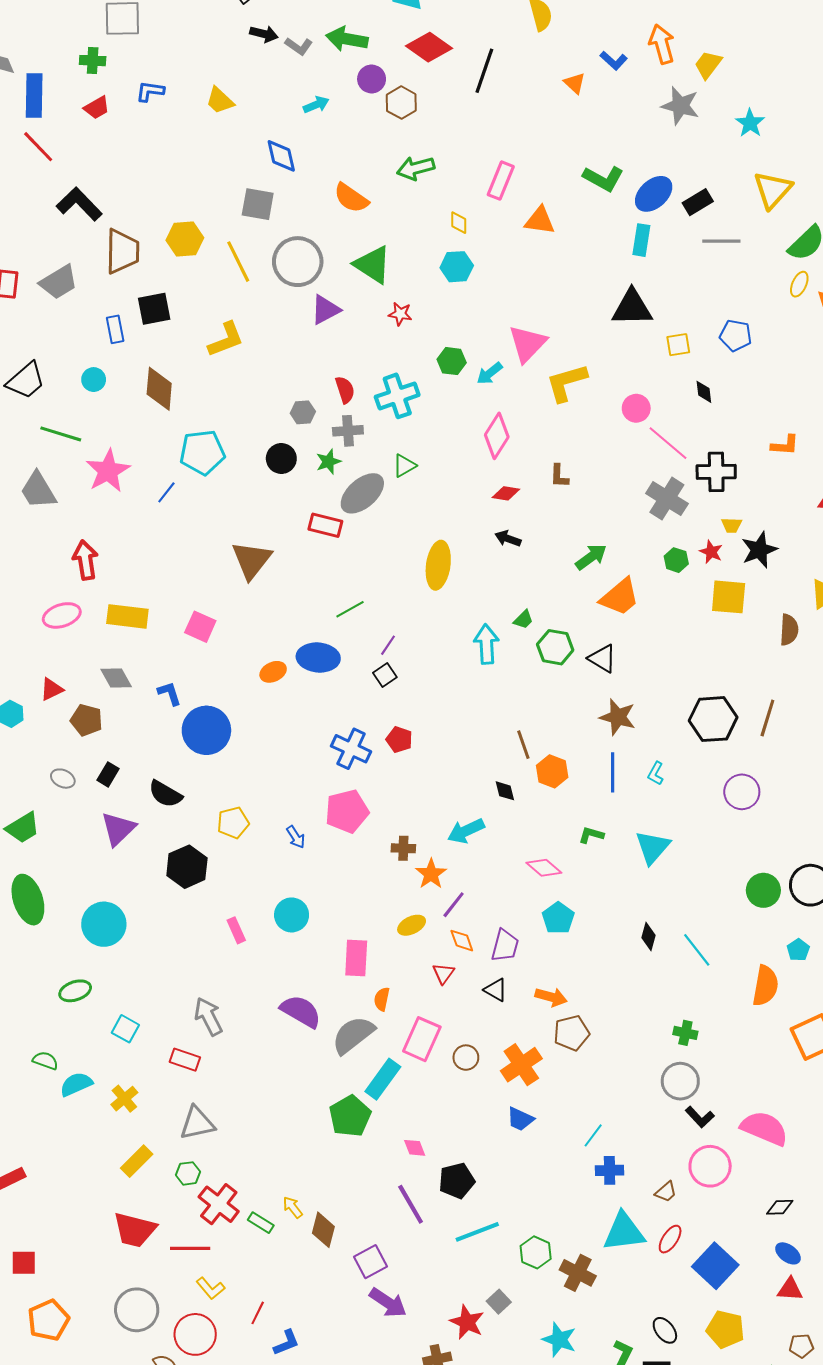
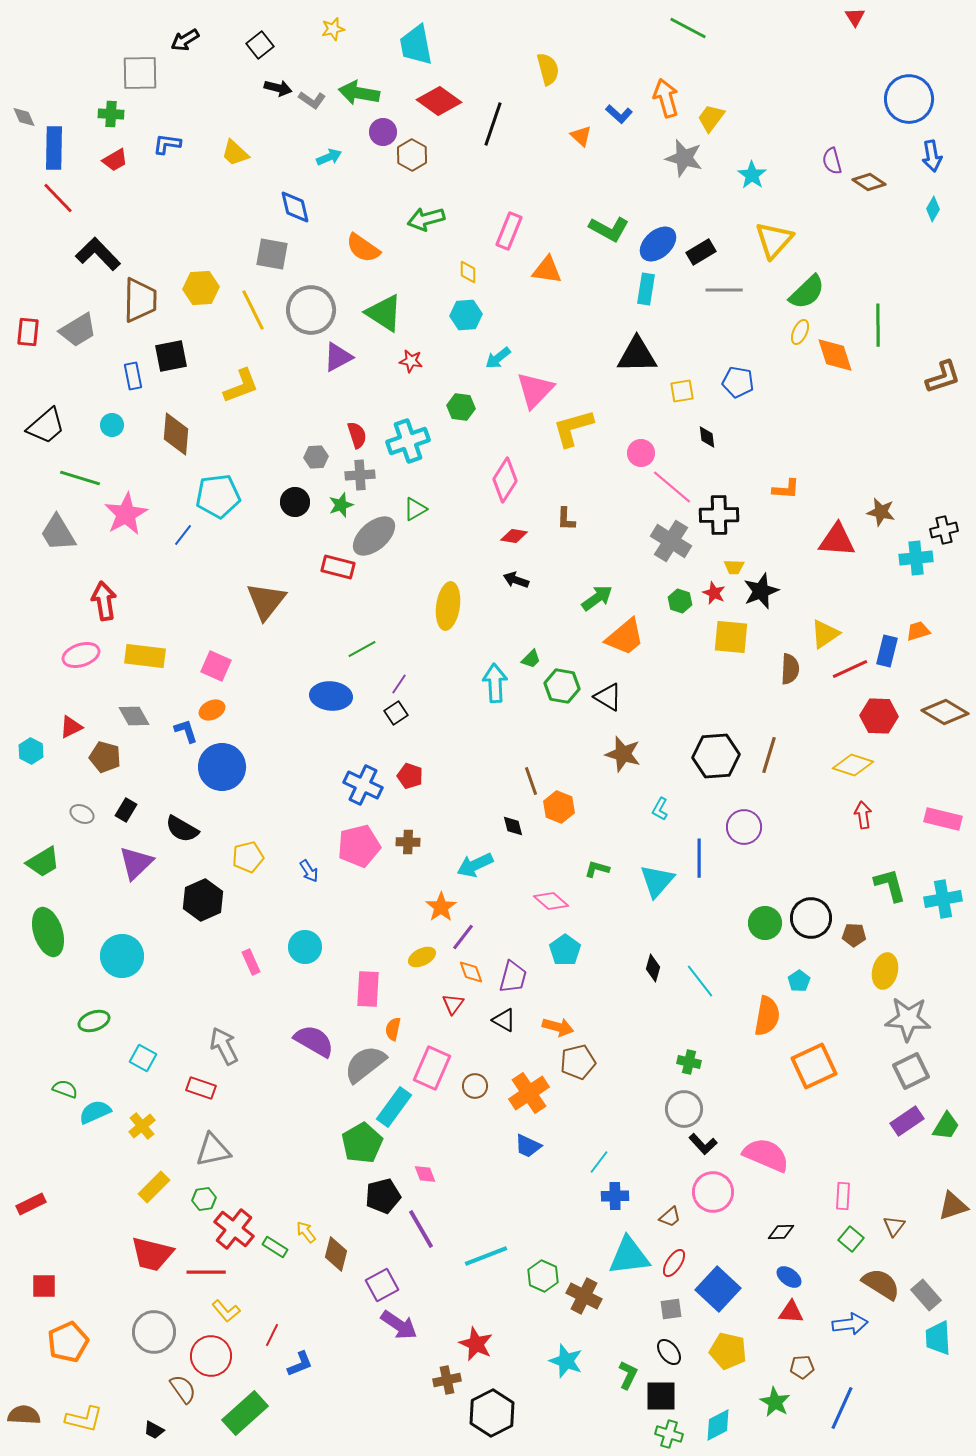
cyan arrow: (490, 373) -> (498, 358), moved
orange ellipse: (273, 672) -> (212, 710), moved
blue line: (613, 772) -> (699, 858), moved
brown cross: (403, 848) -> (408, 842), moved
black pentagon: (457, 1181) -> (383, 1196), moved
gray square: (499, 1302) -> (671, 1309), moved, turned 35

